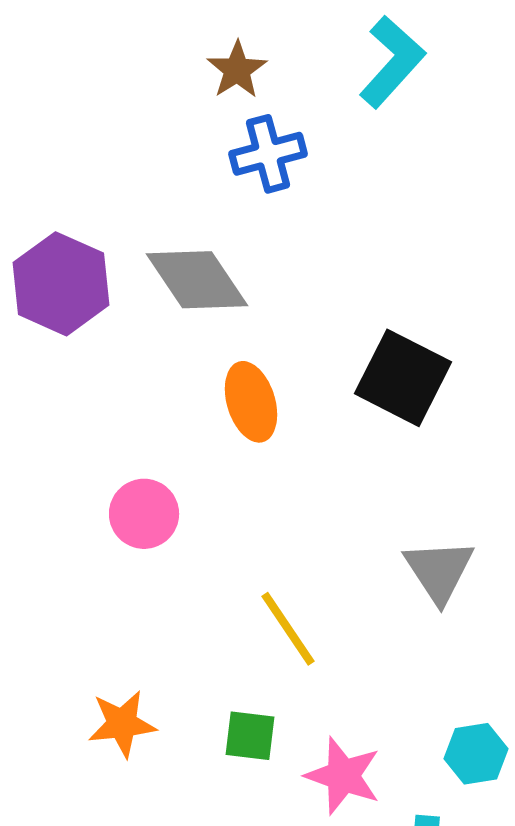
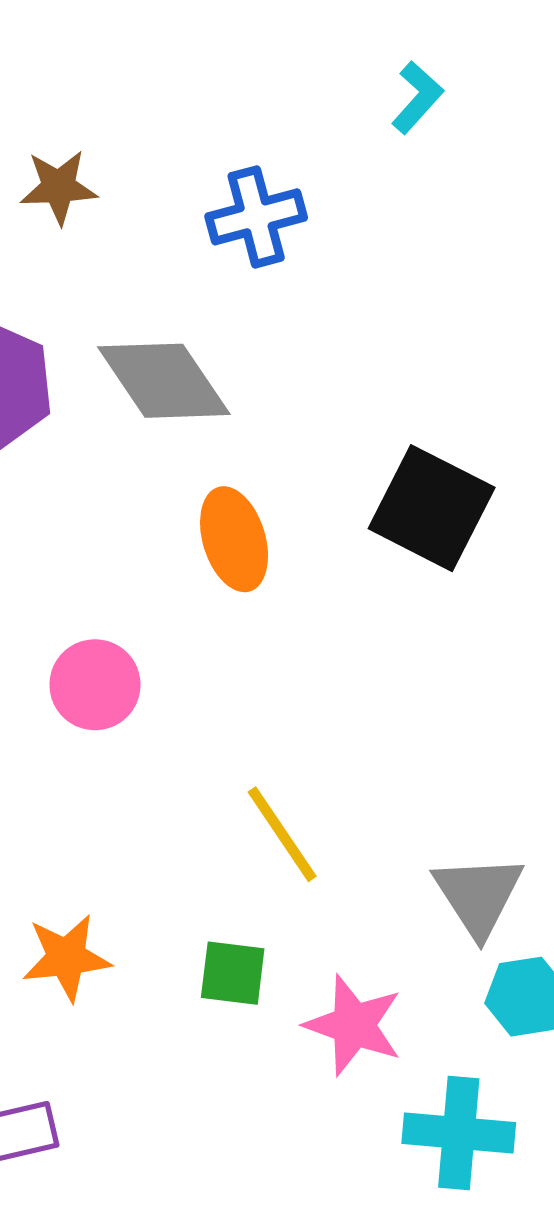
cyan L-shape: (392, 62) -> (417, 97), size x0.6
brown star: (237, 70) -> (59, 187), moved, turned 30
gray triangle: (439, 571) -> (478, 895), moved

